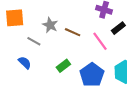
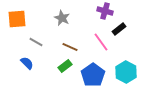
gray star: (50, 25) -> (62, 18), moved
brown line: (73, 32) -> (70, 47), moved

